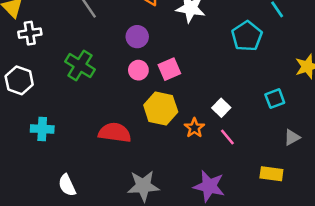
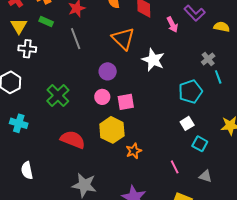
green cross: (80, 65) -> (58, 95), moved
cyan square: (275, 99) -> (200, 144), turned 35
white square: (221, 108) -> (187, 123), moved
pink line: (227, 137) -> (175, 167), moved
gray triangle: (292, 137) -> (205, 176), turned 32

